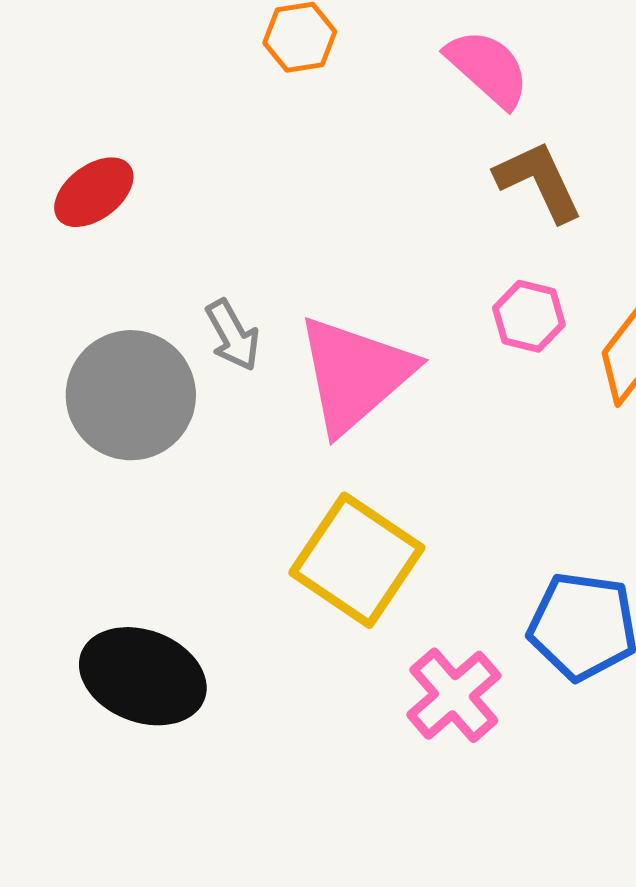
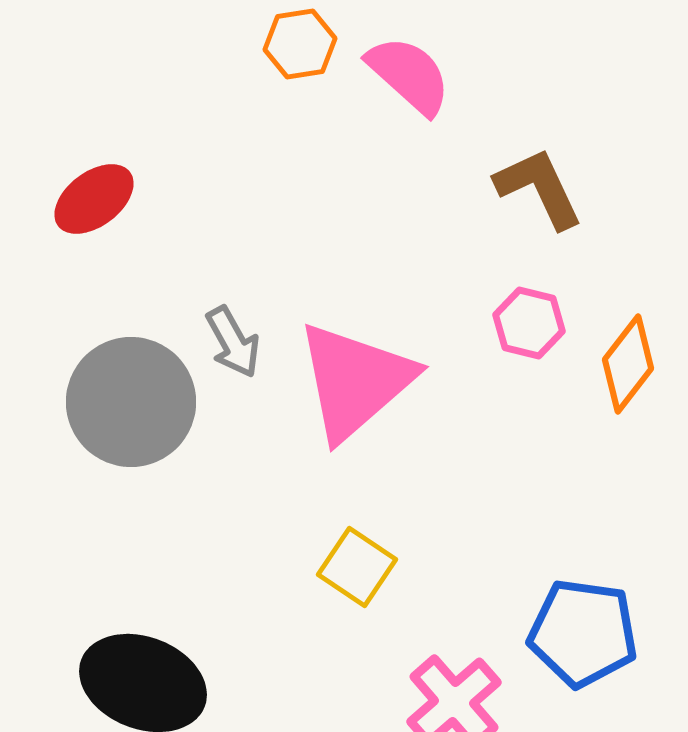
pink semicircle: (488, 68) -> (409, 75), moved
yellow square: (357, 560) -> (357, 567), size x0.6

